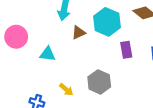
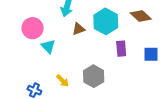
pink circle: (16, 37) -> (33, 28), moved
cyan triangle: (48, 54) -> (48, 46), turned 35

